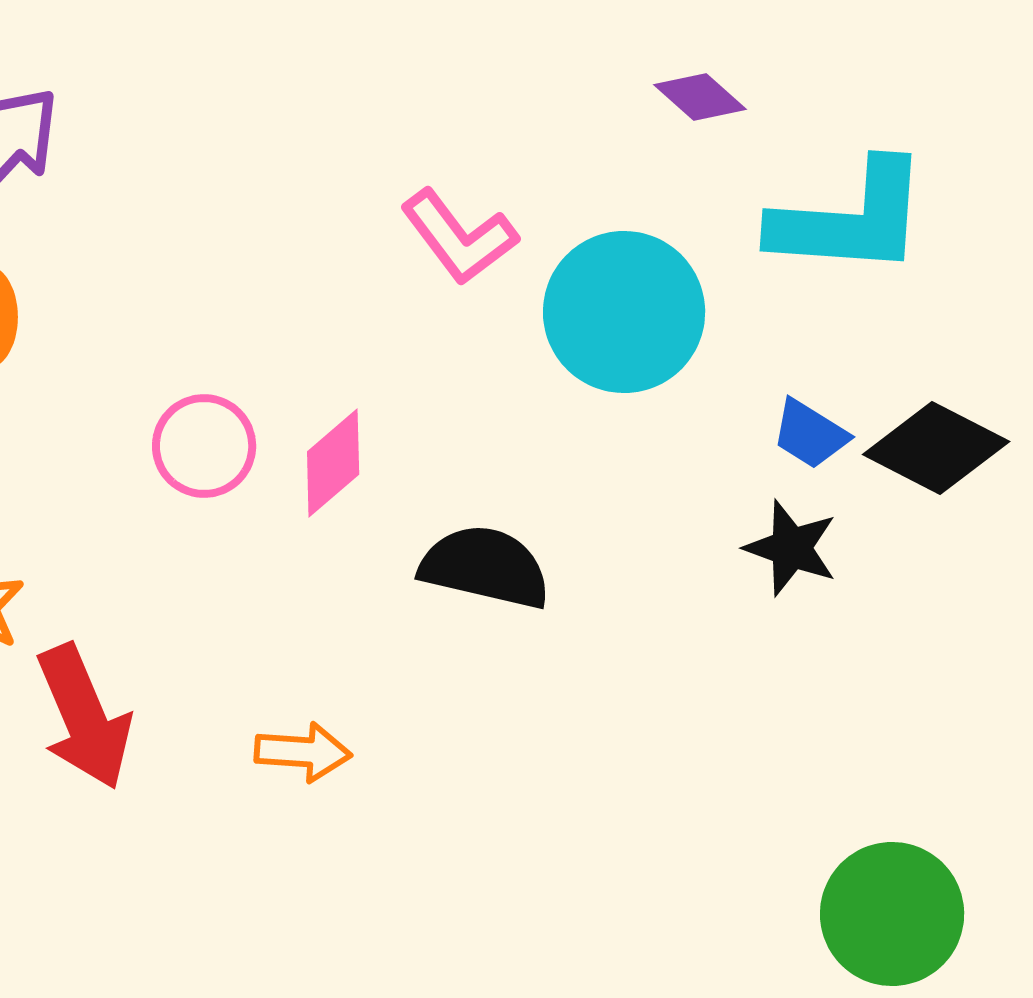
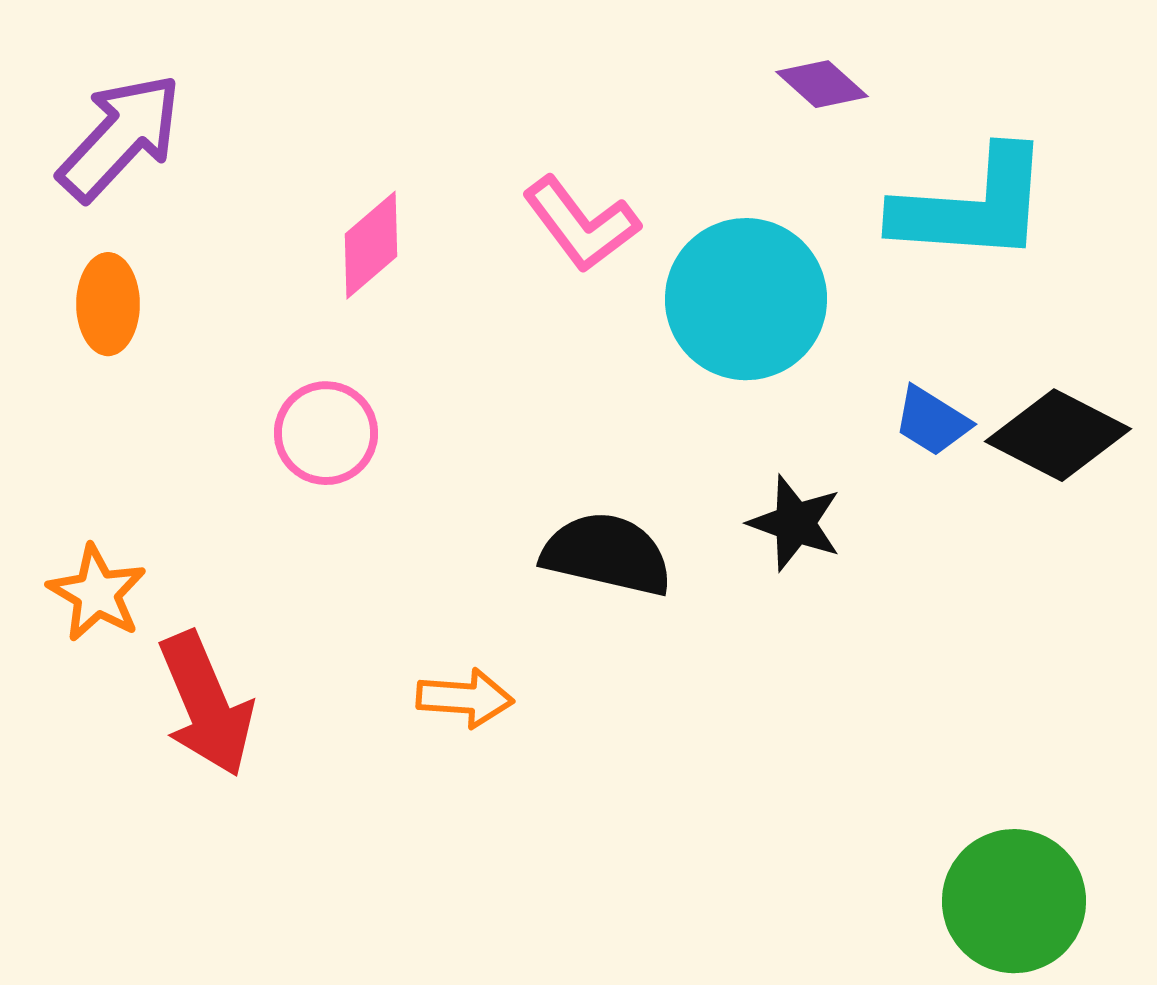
pink diamond: (333, 463) -> (371, 245), moved
black star: (791, 548) -> (795, 523), moved
orange arrow: (303, 752) -> (465, 698), moved

